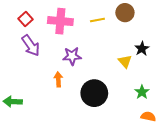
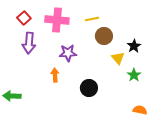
brown circle: (125, 13) -> (104, 36), moved
purple arrow: (31, 45) -> (29, 43), turned 40
green star: (142, 92) -> (134, 75), moved
black circle: (94, 93) -> (89, 88), size x0.7

